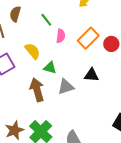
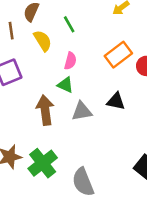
pink semicircle: (61, 36) -> (70, 61), moved
yellow semicircle: (33, 51) -> (43, 41), moved

